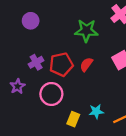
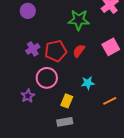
purple star: (17, 86) -> (28, 96), moved
cyan star: (96, 111) -> (88, 83), moved

